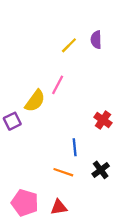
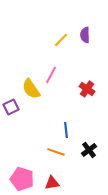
yellow semicircle: (35, 101) -> (31, 89), turned 110
red cross: (103, 120) -> (87, 89), moved

